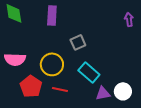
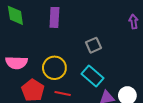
gray square: (78, 42) -> (93, 45), moved

